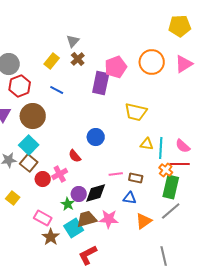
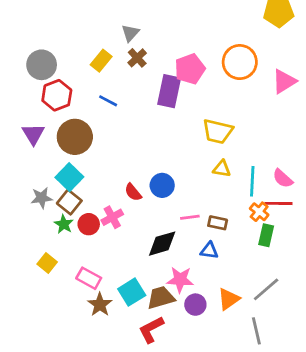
pink triangle: (184, 64) -> (284, 81), moved
blue circle: (96, 137) -> (162, 185), moved
yellow triangle: (147, 144) -> (222, 169), moved
green rectangle: (171, 187) -> (266, 235), size x0.7
purple circle: (79, 194) -> (195, 305), moved
yellow square: (13, 198) -> (47, 263), moved
green star: (68, 204) -> (64, 224), moved
gray line: (171, 211) -> (266, 289), moved
brown trapezoid: (87, 219) -> (161, 298), moved
orange triangle: (144, 221) -> (229, 299), moved

